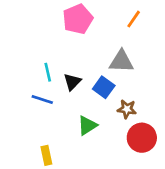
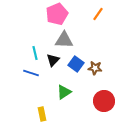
gray triangle: (121, 61) -> (64, 40), moved
brown star: (127, 109) -> (95, 68), moved
yellow rectangle: (46, 155) -> (42, 114), moved

